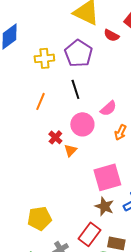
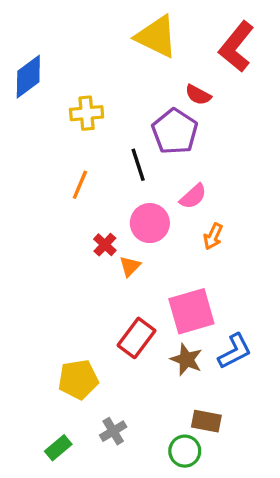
red semicircle: (111, 35) -> (198, 95), moved
purple pentagon: (78, 53) -> (175, 131), moved
red rectangle: (89, 234) -> (136, 338), moved

